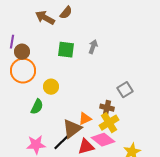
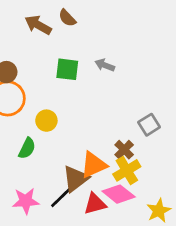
brown semicircle: (66, 13) -> (67, 18), turned 96
gray arrow: (93, 47) -> (105, 65), turned -88
brown cross: (107, 108) -> (124, 150), turned 32
orange triangle: (85, 119) -> (94, 165), size x1.5

